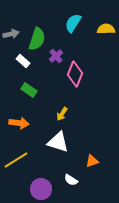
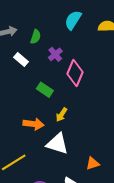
green semicircle: (37, 39) -> (36, 37), size x0.6
green rectangle: (29, 90) -> (45, 90), moved
orange arrow: (19, 123) -> (33, 124), moved

